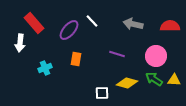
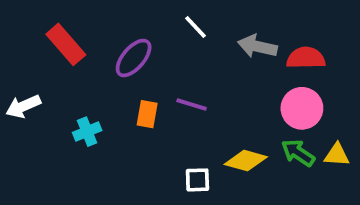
white line: (92, 21) -> (195, 27), moved
red semicircle: (170, 26) -> (306, 58), moved
white arrow: (20, 43) -> (23, 106), moved, turned 60
purple line: (117, 54) -> (192, 104), moved

